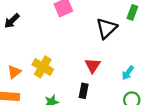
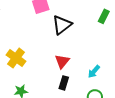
black triangle: (107, 28) -> (62, 25), moved
black rectangle: (84, 91) -> (64, 83), moved

